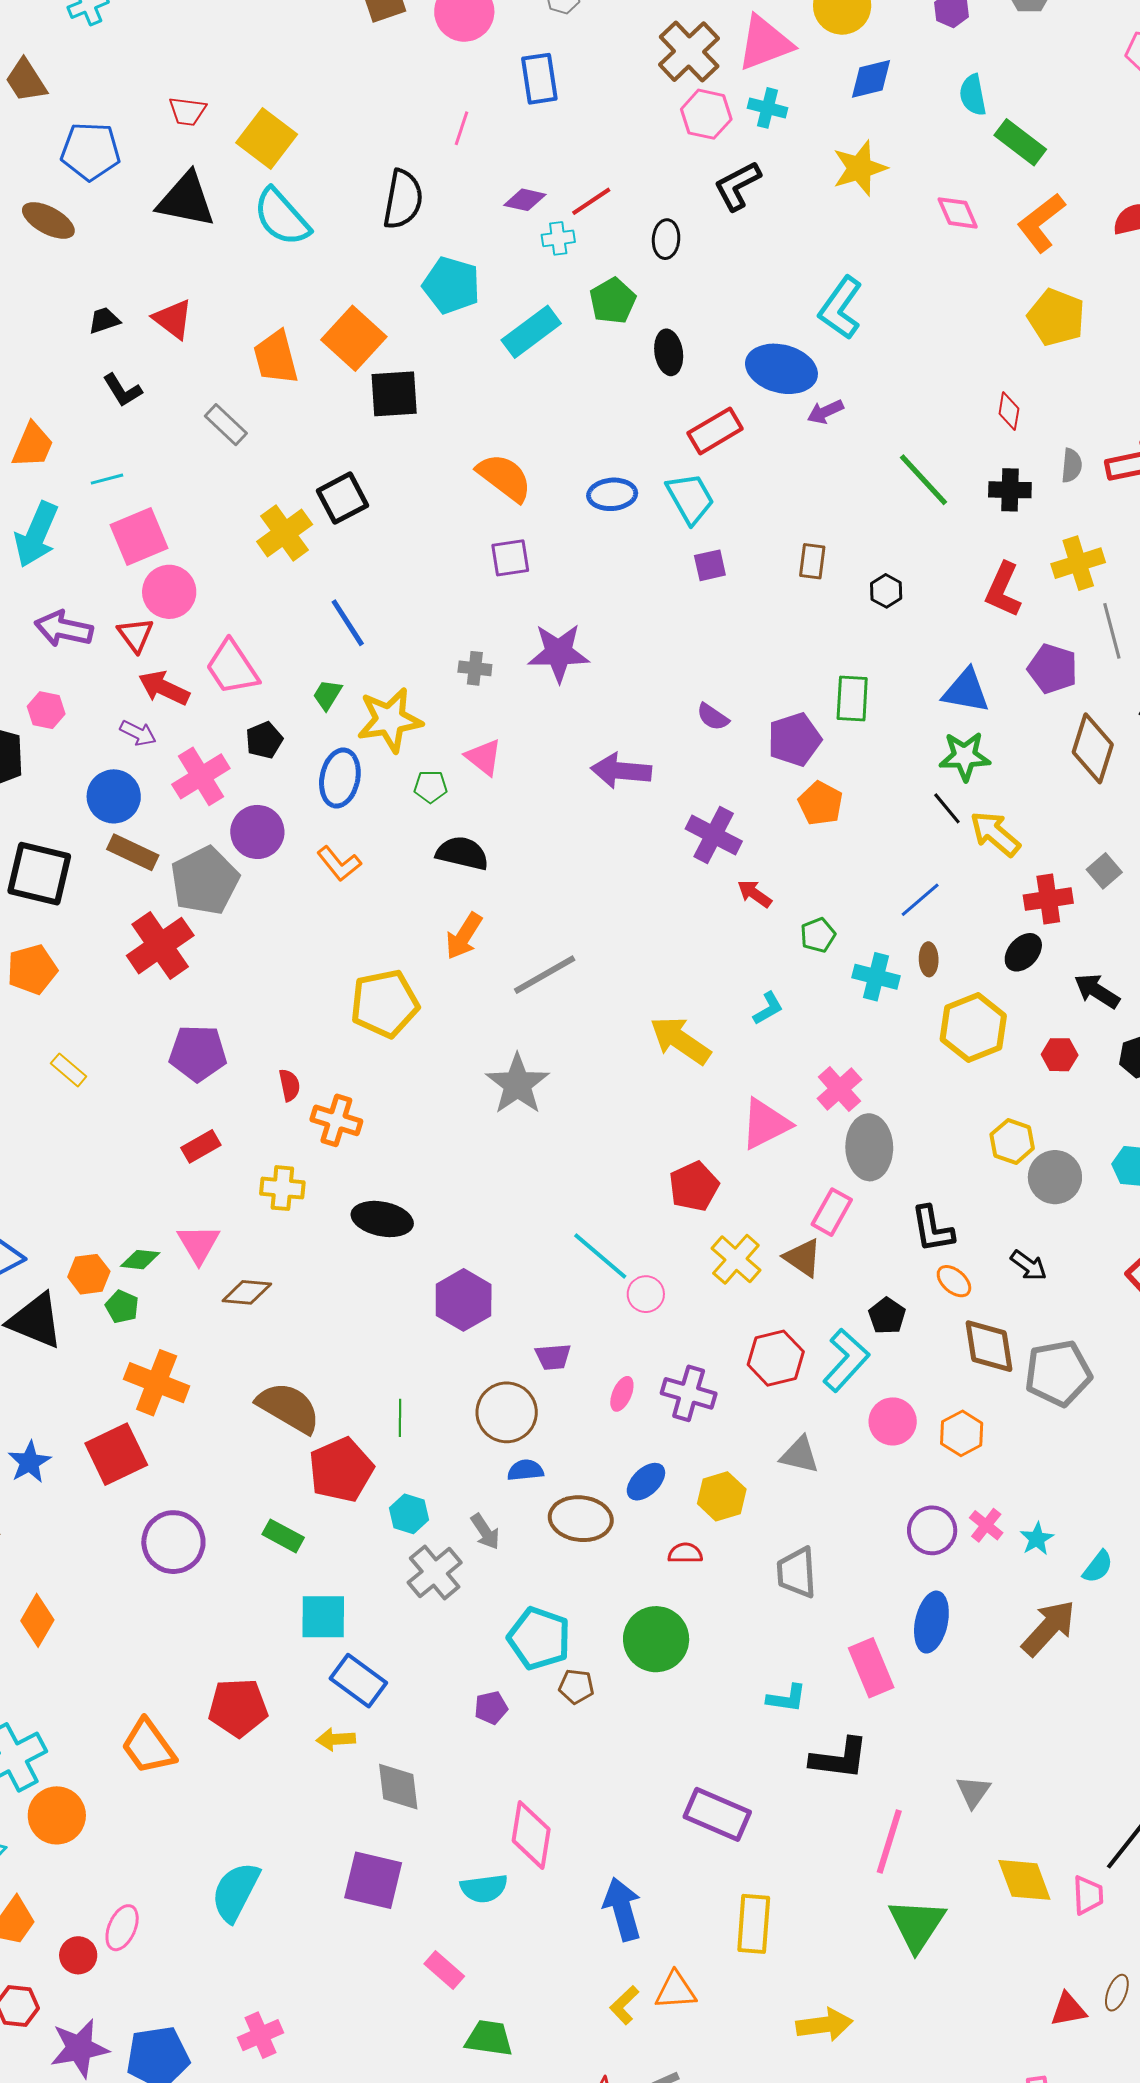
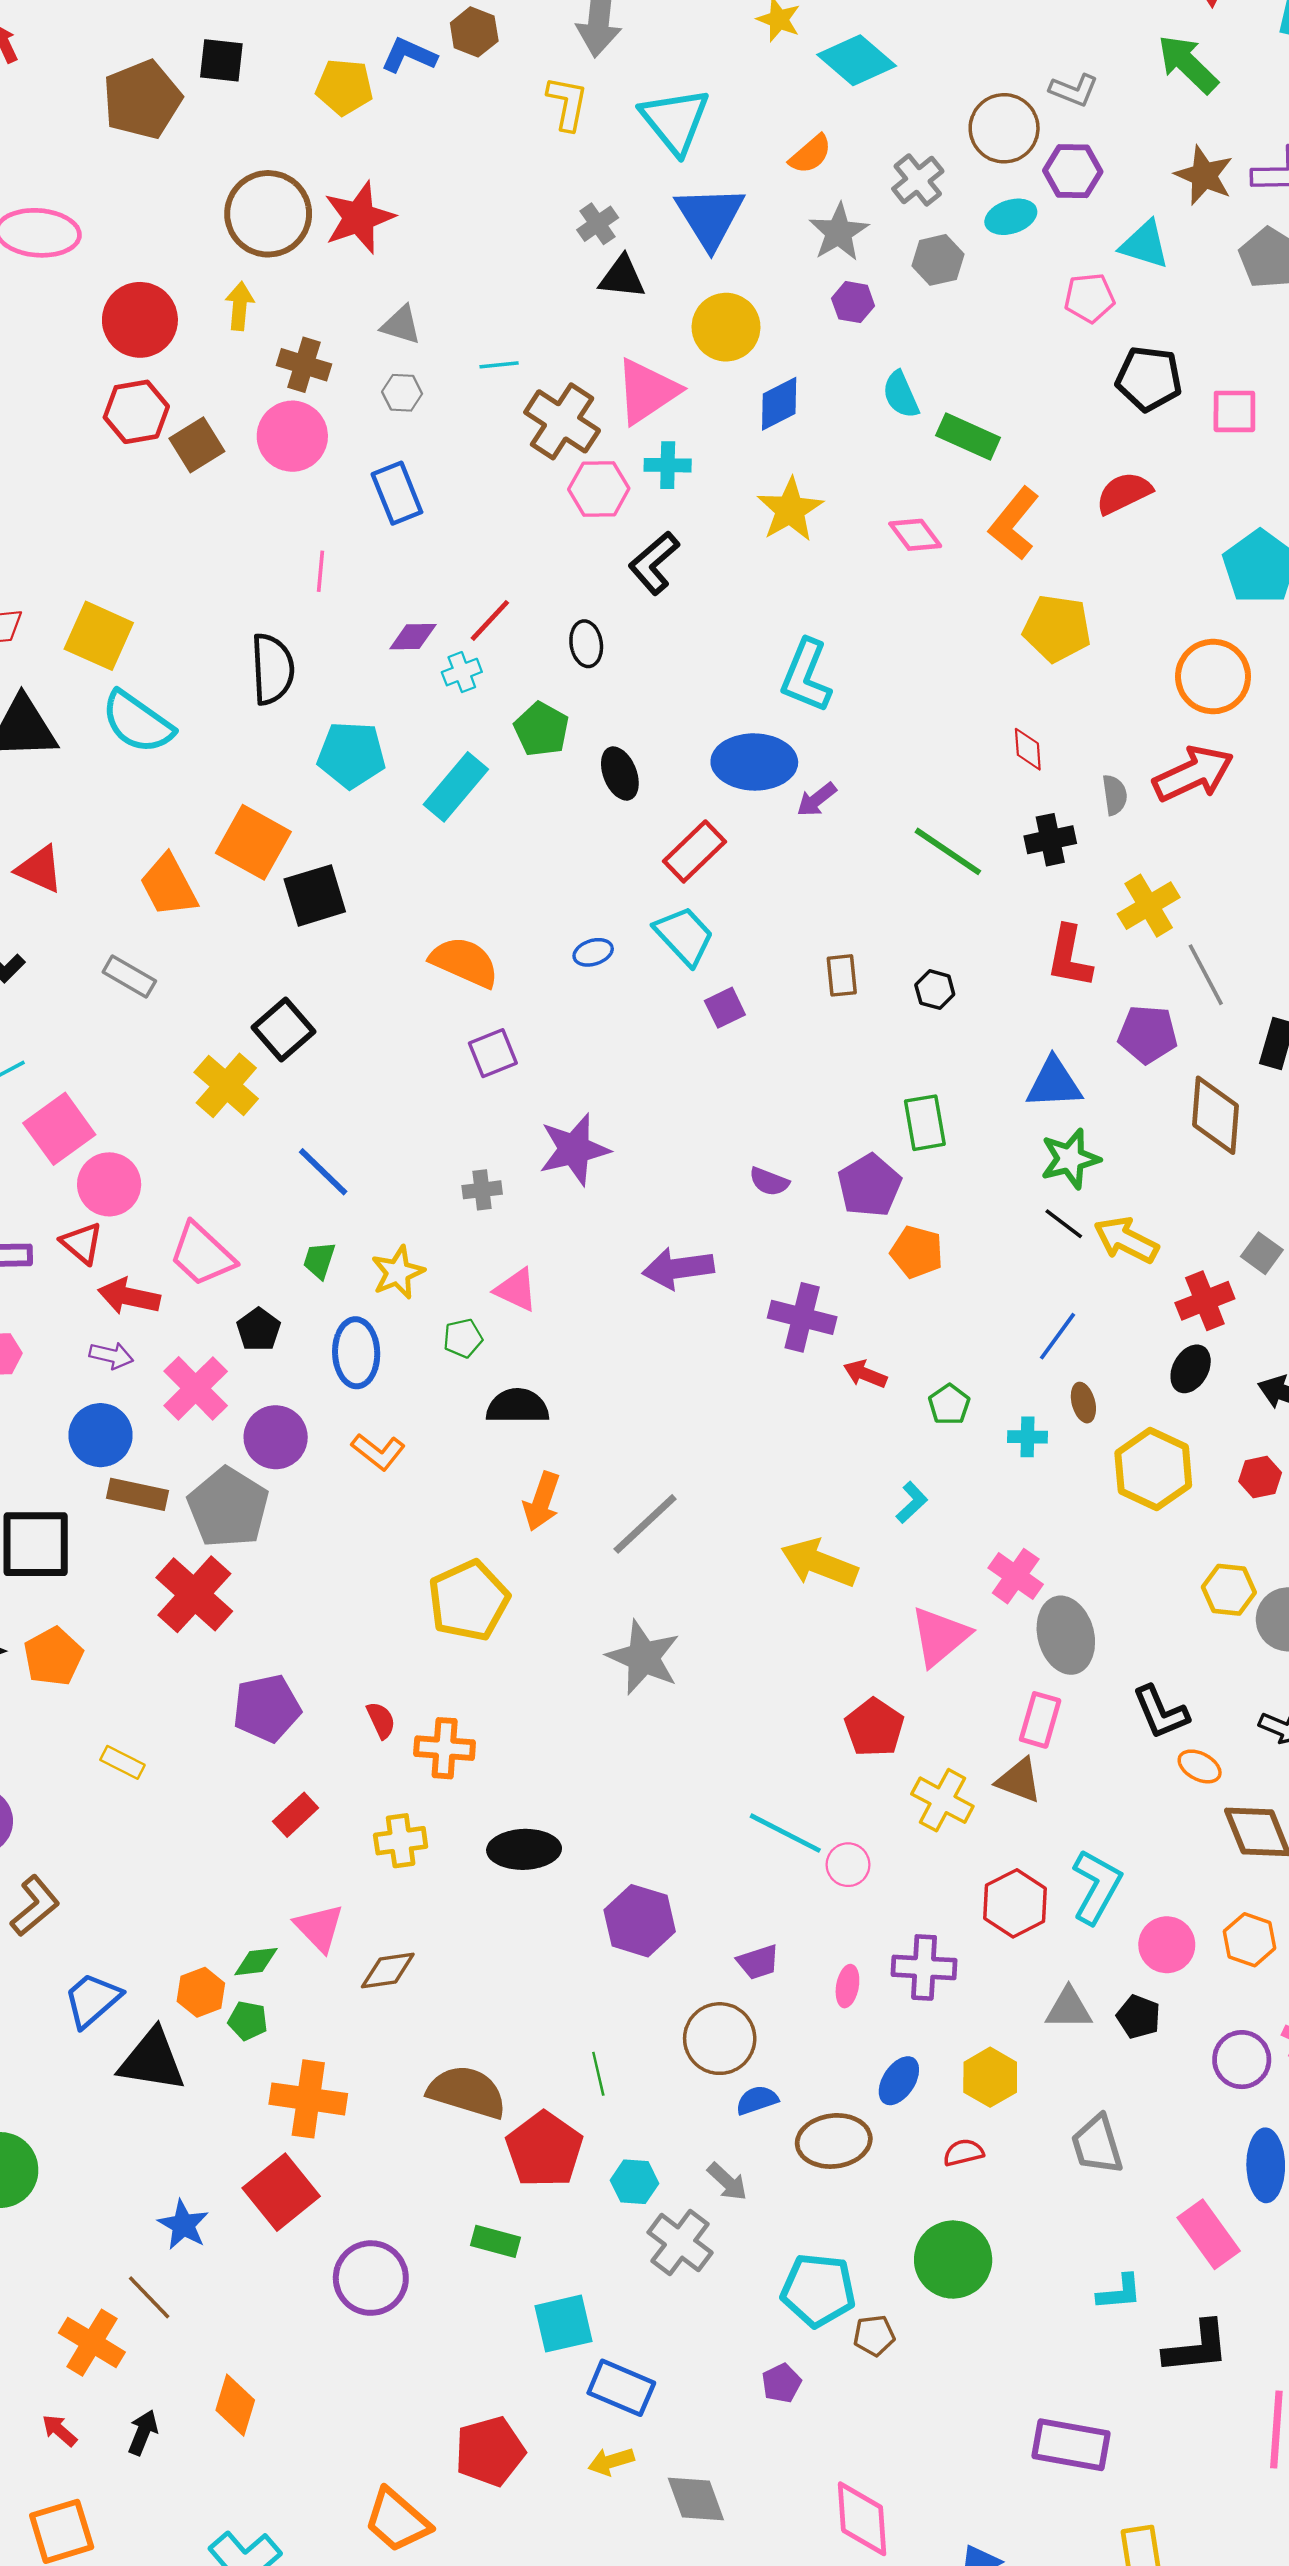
blue ellipse: (612, 494) -> (593, 952), size x0.7
yellow star: (390, 720) -> (398, 1272), size x0.7
cyan cross: (876, 977) -> (1027, 1437), size x0.7
black pentagon: (887, 1316) -> (1139, 2017), moved

